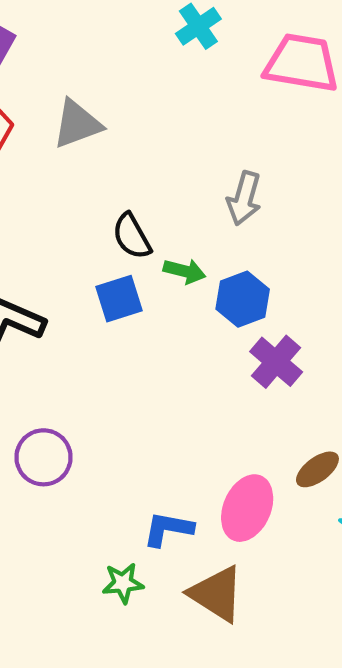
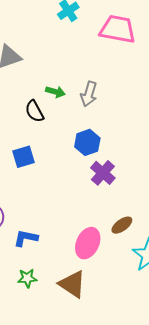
green arrow: (185, 271) -> (55, 92), moved
blue square: (119, 299) -> (24, 157), moved
blue L-shape: (168, 529) -> (26, 238), moved

